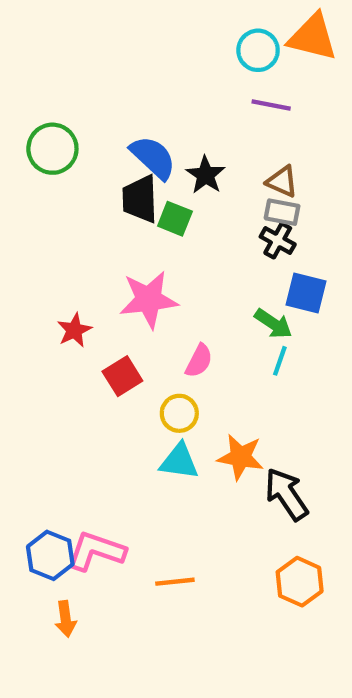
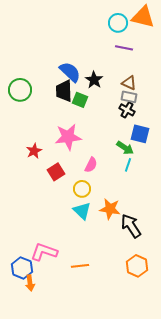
green circle: (52, 149) -> (20, 90), moved
cyan triangle: (179, 461) -> (82, 211), turned 36
blue hexagon: (50, 555) -> (22, 268), moved

